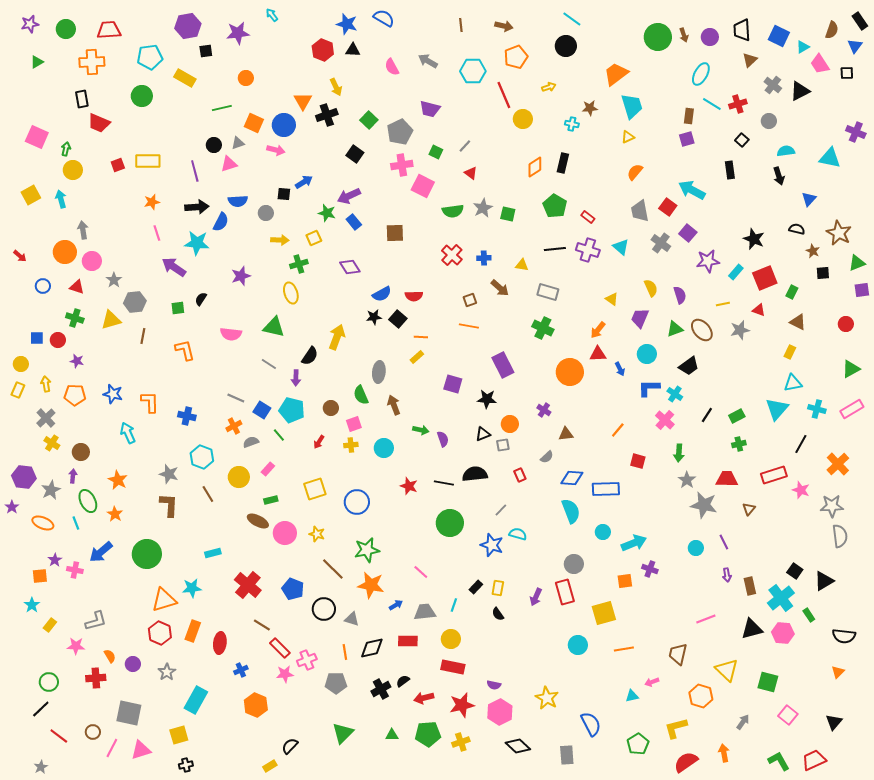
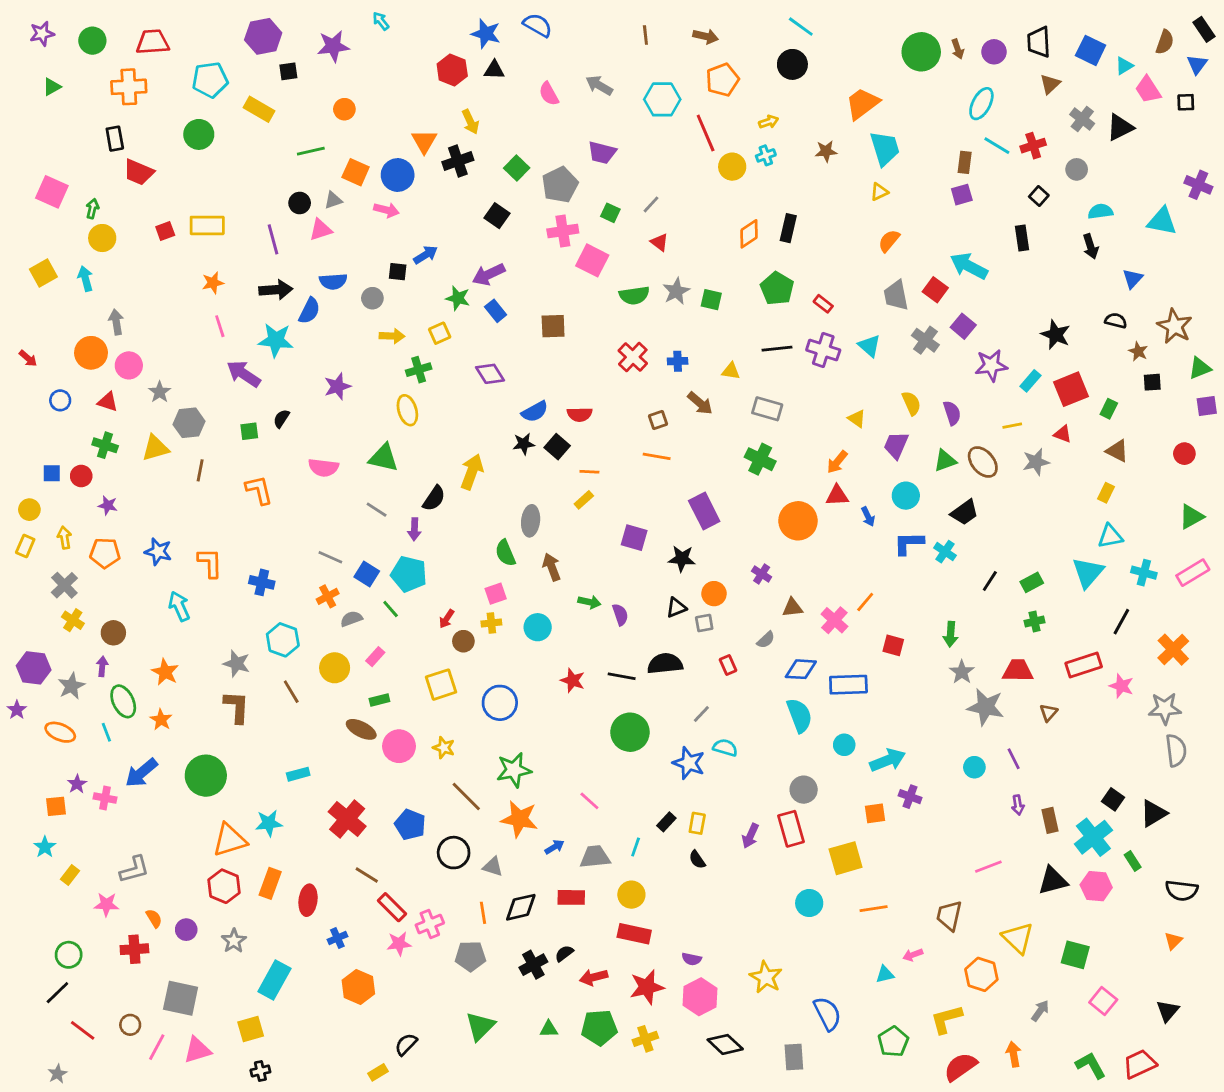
cyan cross: (572, 124) -> (766, 155), moved, turned -32
brown circle: (331, 408) -> (463, 641), moved
pink cross: (665, 420) -> (834, 620), moved

